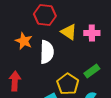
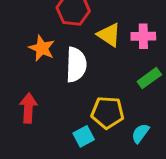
green rectangle: (92, 71) -> (149, 78), moved
yellow pentagon: (68, 84) -> (108, 112), turned -30

